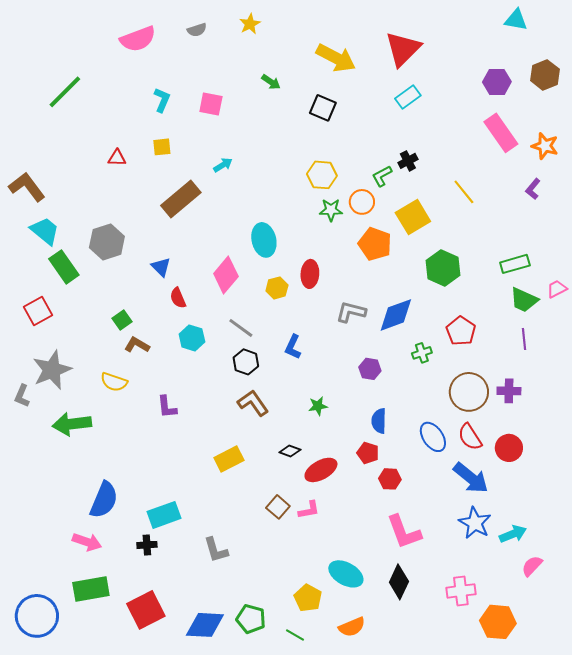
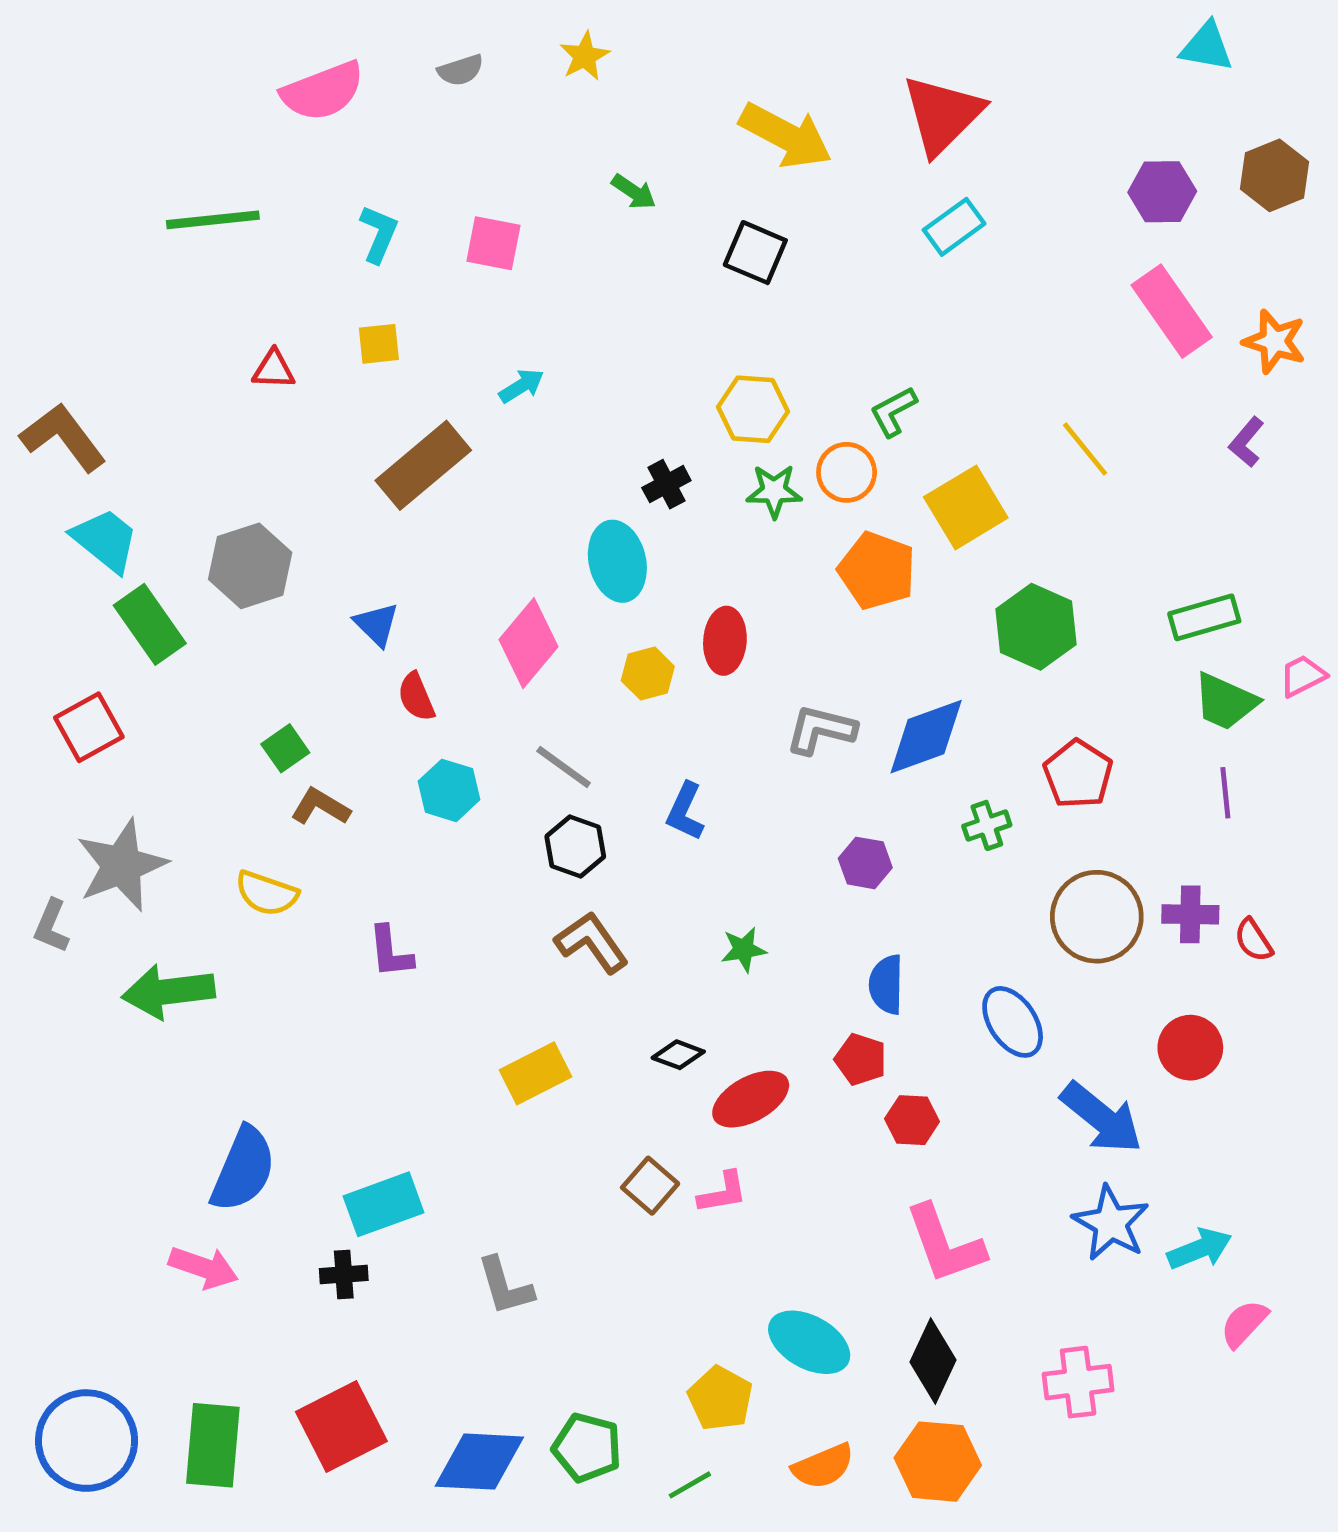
green line: (65, 92) -> (213, 220), moved, turned 39
black cross: (408, 161) -> (666, 484), moved
red semicircle: (470, 437) -> (1253, 940), moved, size x0.7
green rectangle: (91, 589) -> (213, 1445), moved, turned -75
orange hexagon: (498, 622) -> (938, 1462), moved
green line: (295, 635) -> (690, 1485), turned -60

